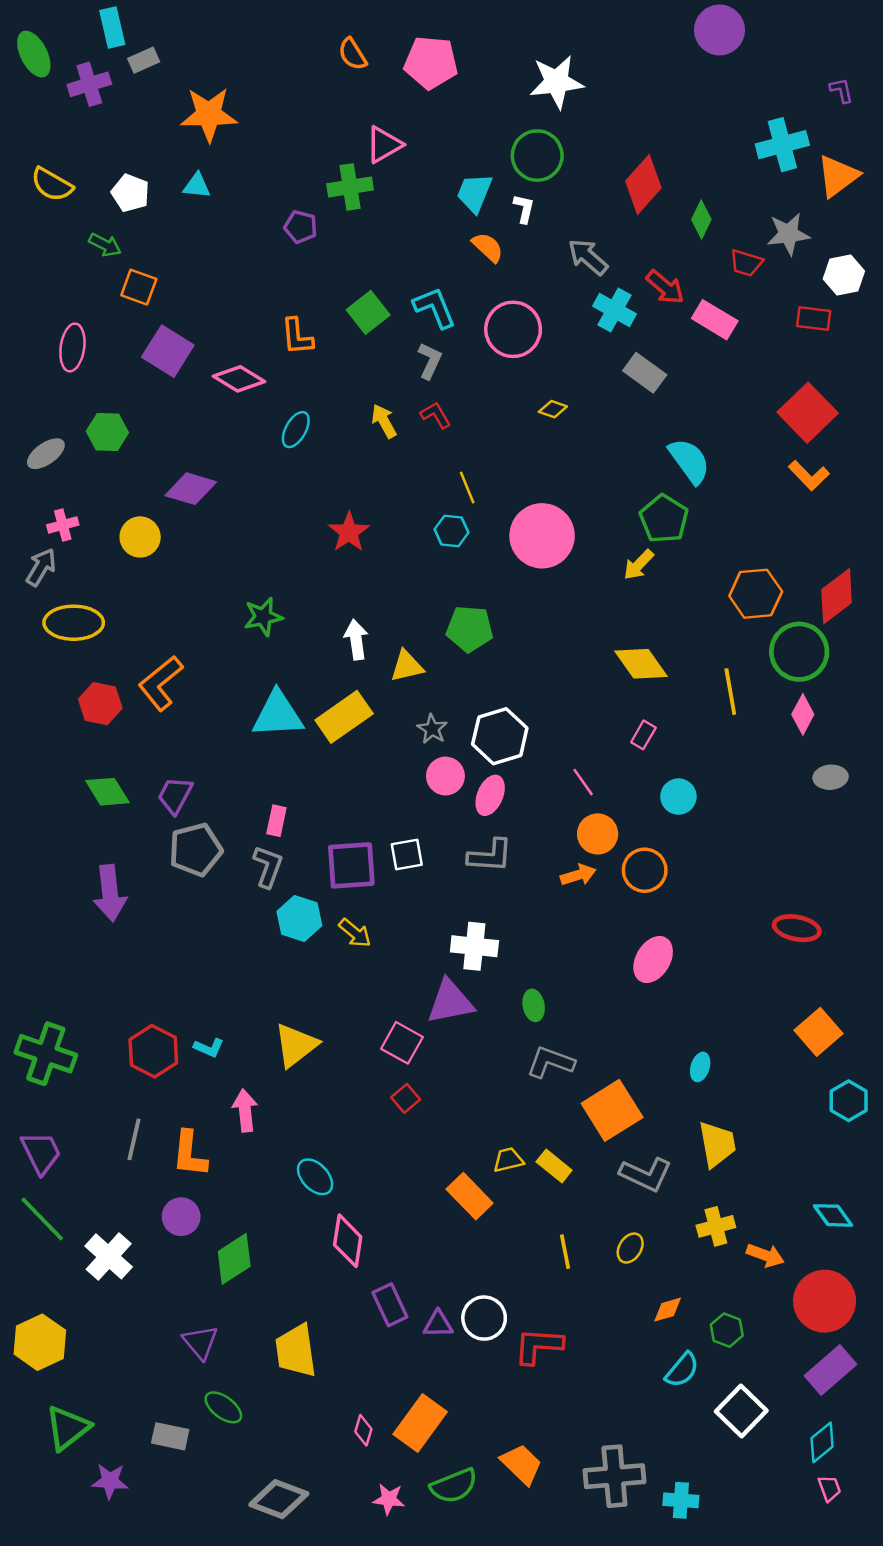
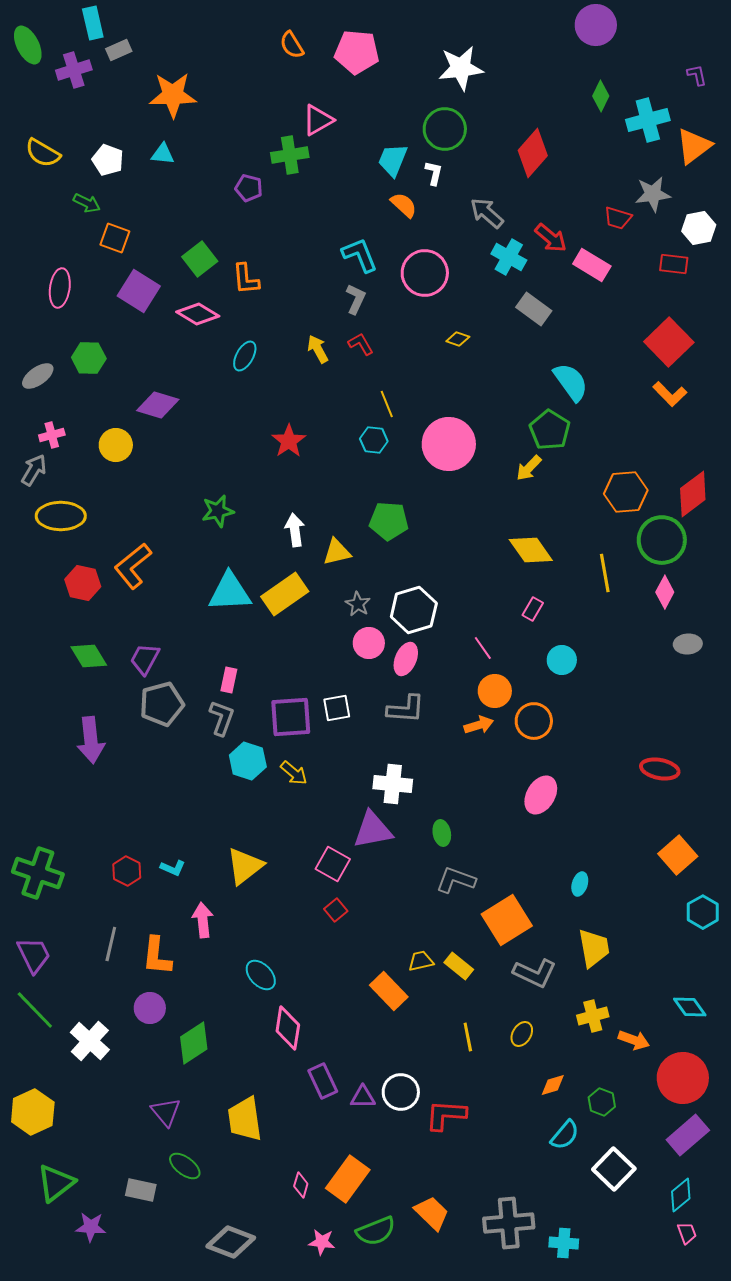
green diamond: (701, 219) -> (601, 96), moved
green square: (368, 312) -> (200, 259), moved
red hexagon: (153, 1051) -> (127, 871), size x0.7

